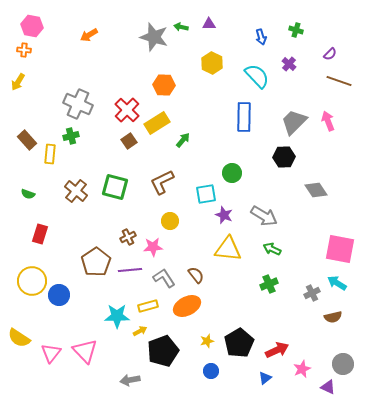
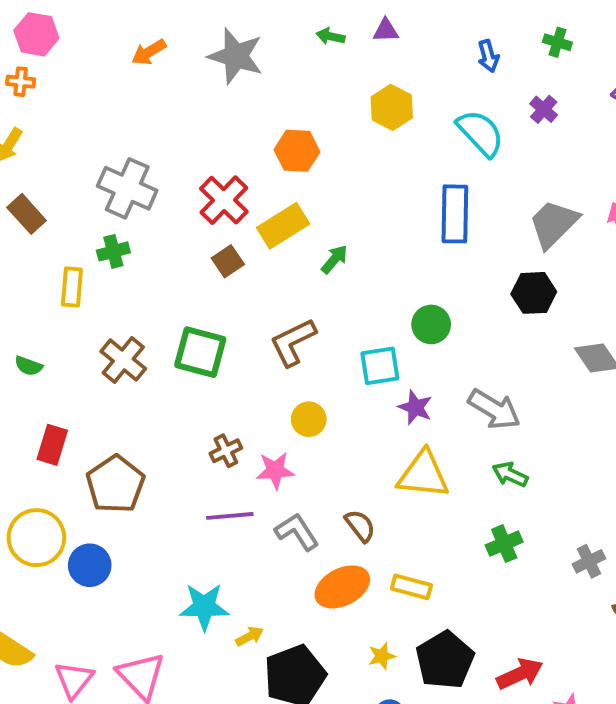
gray star: (154, 37) -> (236, 56), moved
brown rectangle: (27, 140) -> (27, 214), moved
brown pentagon: (96, 262) -> (115, 484), moved
yellow rectangle: (148, 306) -> (411, 587), moved, turned 30

